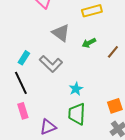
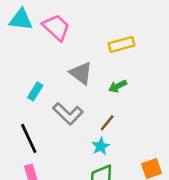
brown line: (113, 52) -> (107, 123), moved
cyan rectangle: (24, 58) -> (35, 91), moved

